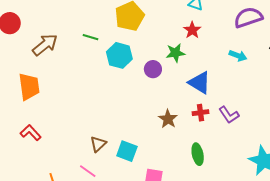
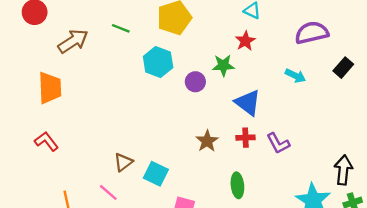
green line: (90, 37) -> (121, 28), moved

